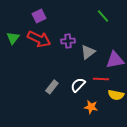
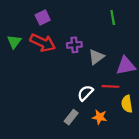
green line: (103, 16) -> (113, 18), turned 32
gray rectangle: (52, 87) -> (71, 117), moved
yellow semicircle: (116, 95) -> (127, 104), turned 70

